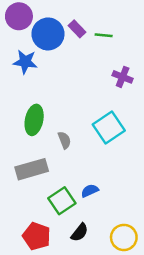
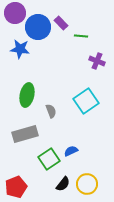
green line: (104, 35) -> (81, 36), moved
red pentagon: (37, 236) -> (16, 187), moved, turned 30
yellow circle: (124, 237) -> (87, 184), moved

